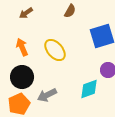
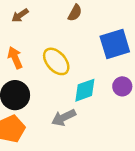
cyan diamond: (89, 89) -> (85, 90), moved
gray arrow: (47, 95) -> (64, 118), moved

